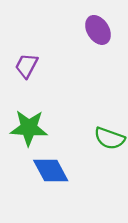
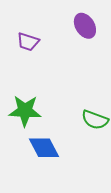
purple trapezoid: (27, 66) -> (28, 42), moved, turned -100

